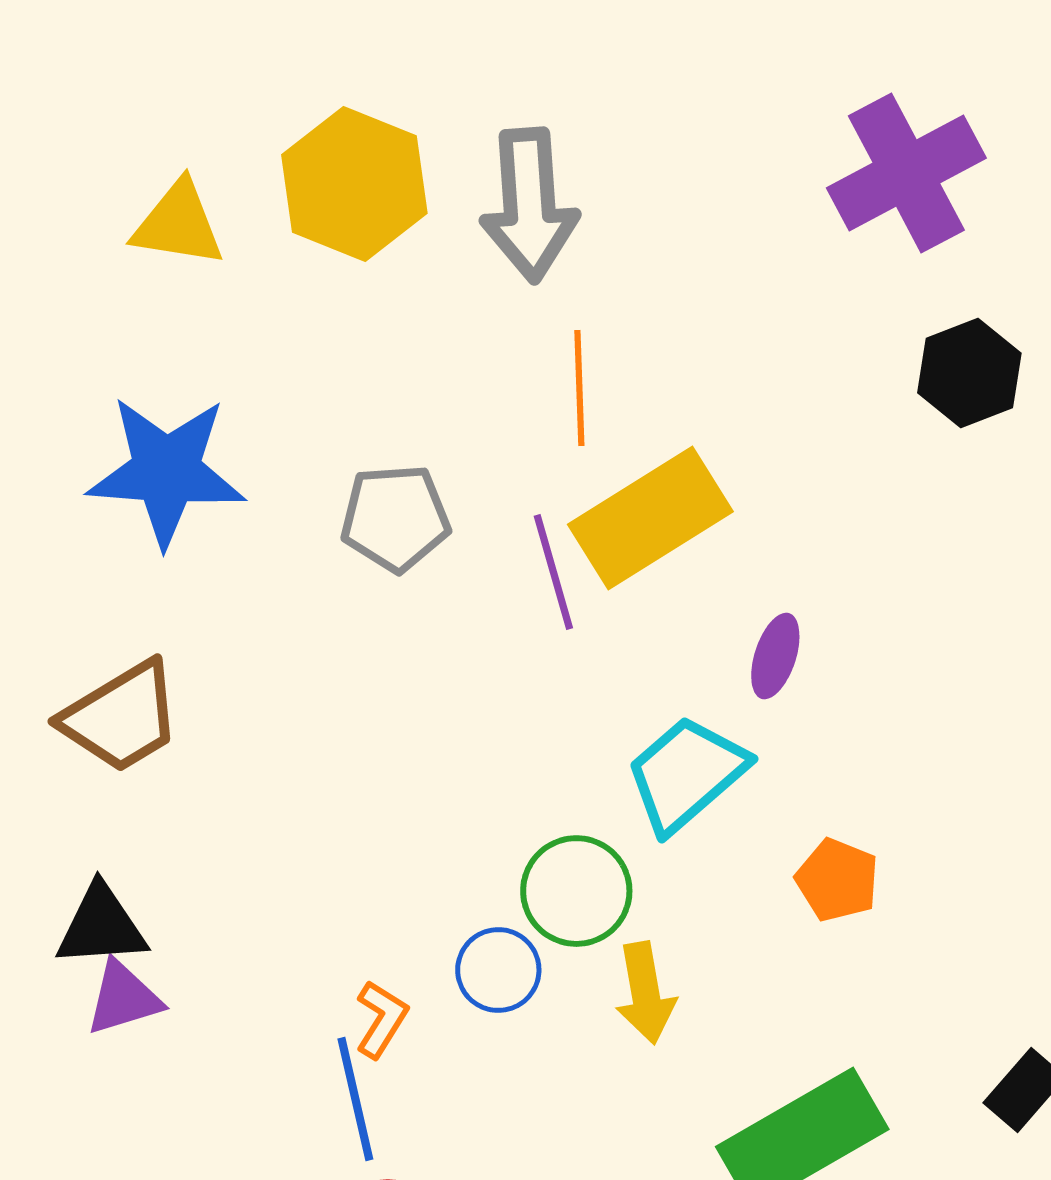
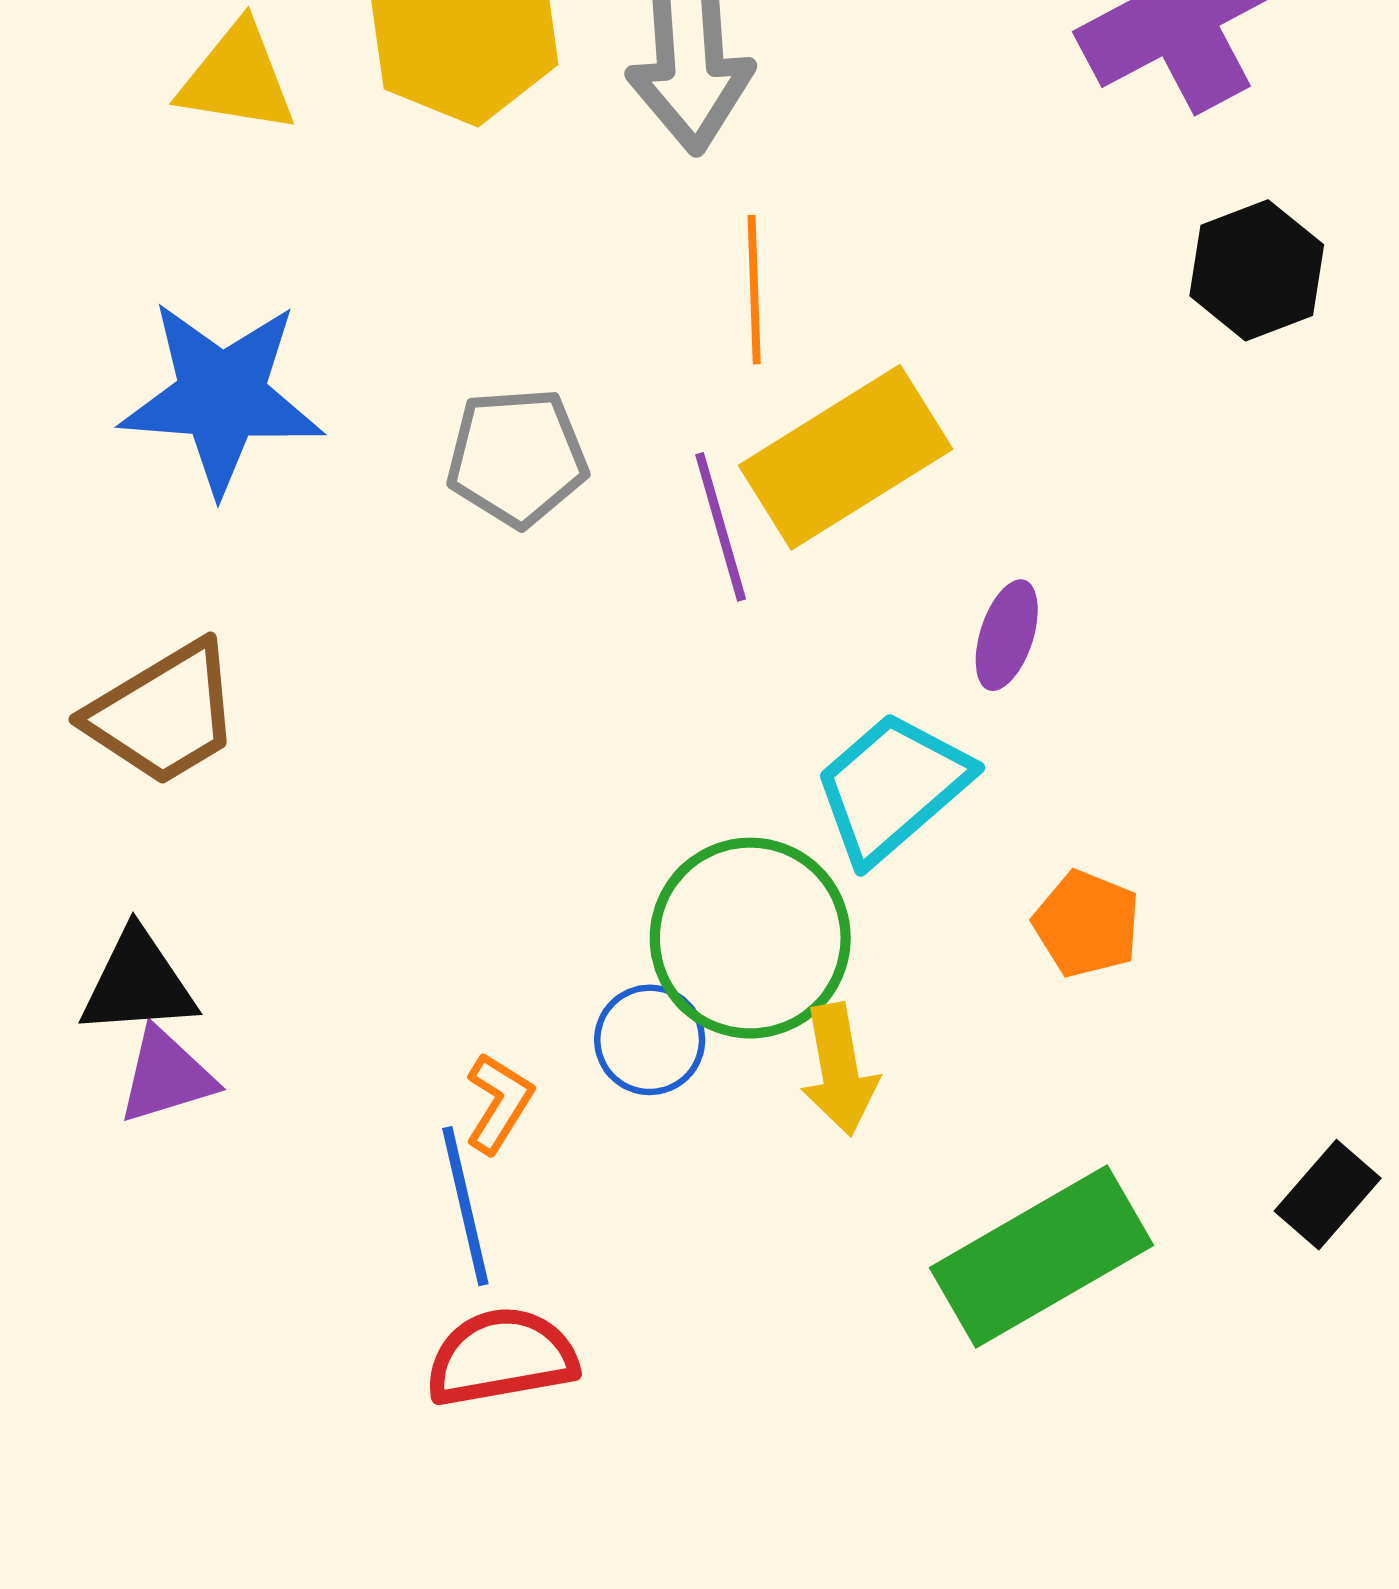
green circle: (576, 891) -> (750, 938), size x1.4

